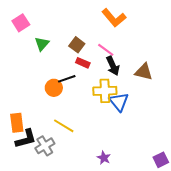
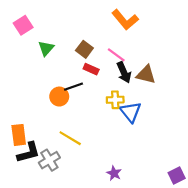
brown triangle: (144, 72) -> (146, 75), moved
yellow cross: (105, 91) -> (115, 100), size x0.7

